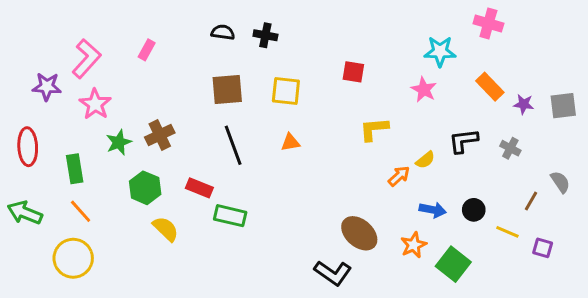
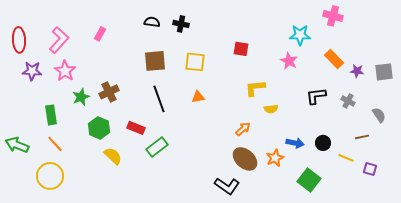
purple star: (47, 87) -> (32, 71), moved
red ellipse: (28, 147) -> (19, 40), moved
yellow semicircle: (425, 160) -> (271, 109), moved, turned 32
orange arrow: (399, 176) -> (243, 129), moved
gray semicircle: (560, 182) -> (379, 115), moved
brown line: (531, 201) -> (362, 137), turned 48
green rectangle: (230, 216) -> (157, 147), turned -50
orange star: (414, 245) -> (275, 158), moved

